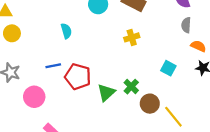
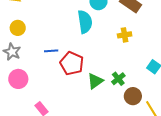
cyan semicircle: (66, 31) -> (85, 22), moved, size x1.6
yellow circle: (12, 33) -> (18, 28), moved
pink circle: (34, 97) -> (18, 79), moved

